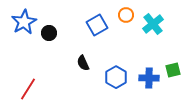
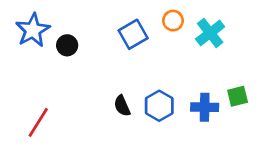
black semicircle: (83, 63) -> (122, 106), moved

